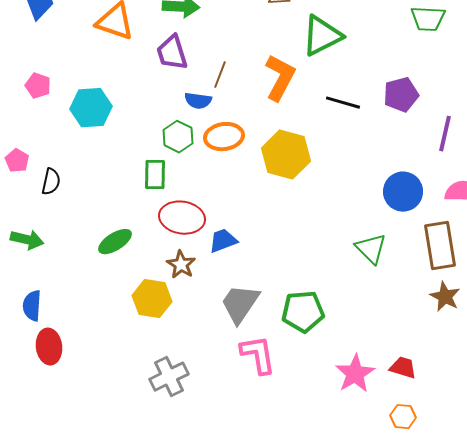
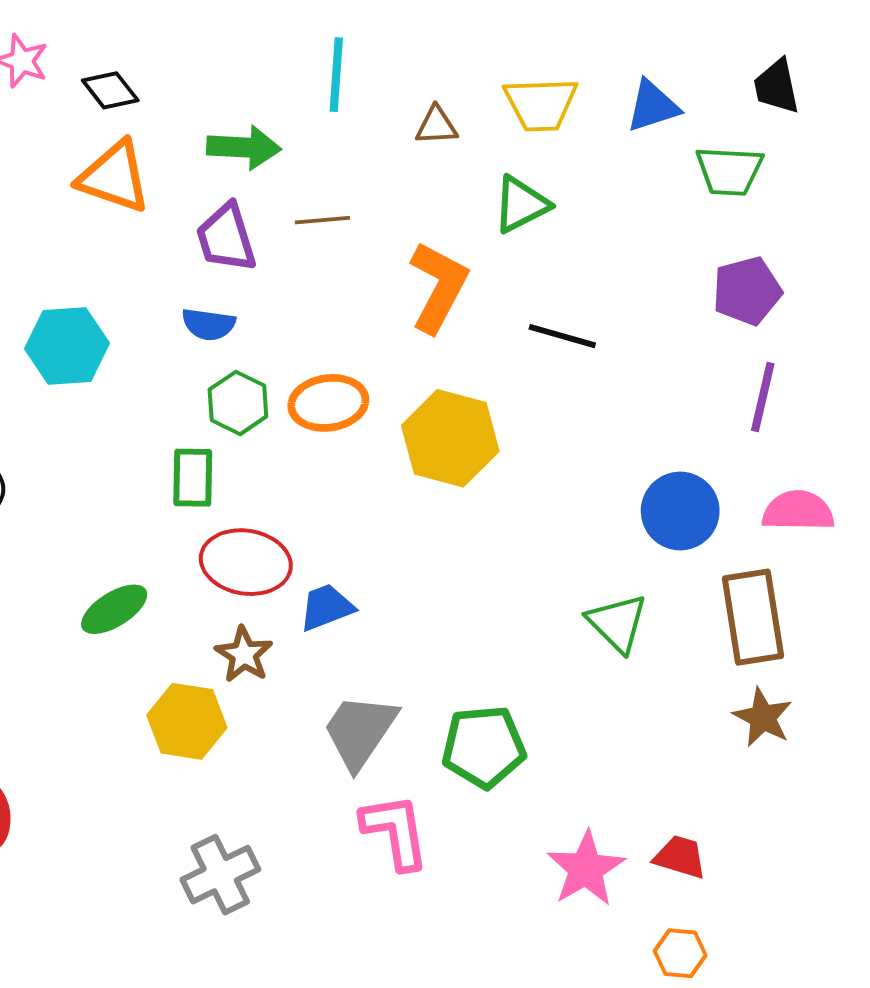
green triangle: (322, 36) -> (521, 204), size x0.7
brown line: (220, 75) -> (322, 220), moved, turned 64
purple pentagon: (401, 95) -> (747, 291), moved
blue semicircle: (198, 101) -> (208, 324), moved

